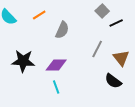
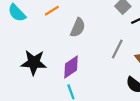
purple diamond: (56, 65) -> (71, 67), turned -35

